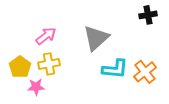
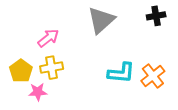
gray triangle: (96, 38) -> (101, 20), moved

